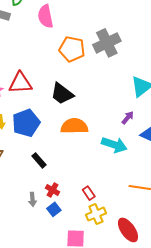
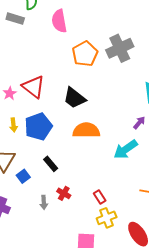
orange pentagon: (72, 49) -> (85, 54), turned 30
red triangle: (20, 83) -> (33, 87), turned 40
cyan arrow: (114, 145) -> (126, 149), turned 125
blue square: (54, 209) -> (23, 176), moved

